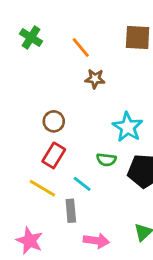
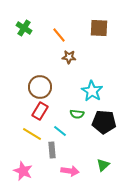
brown circle: (54, 121) -> (40, 87), size x1.5

